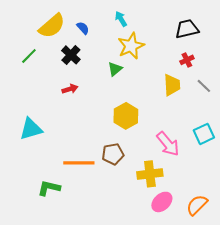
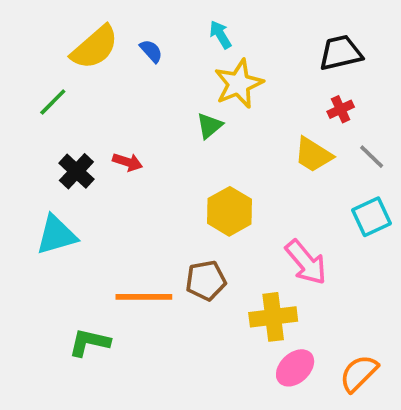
black cross: (71, 55) -> (76, 171), moved
yellow trapezoid: (172, 85) -> (313, 155), turned 125
red arrow: (70, 89) -> (127, 162), turned 35
cyan square: (204, 134) -> (372, 217), moved

